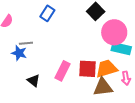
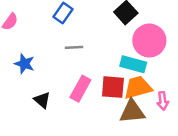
gray line: (26, 43) -> (74, 47), moved
cyan rectangle: (121, 49) -> (133, 64), moved

